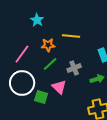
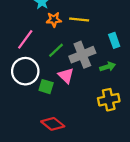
orange star: (48, 45) -> (54, 20), moved
gray cross: (74, 68) -> (82, 55), size x1.6

